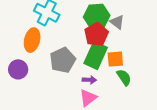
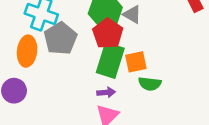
gray pentagon: (63, 60) -> (60, 38), moved
green semicircle: (124, 77) -> (150, 84), turned 138

